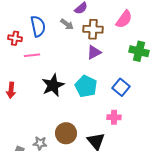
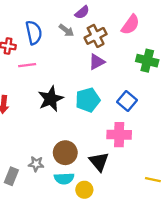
brown cross: (93, 29) -> (96, 36), turned -30
cyan pentagon: (86, 86) -> (88, 100), turned 30
pink cross: (114, 117) -> (119, 135), size x1.5

